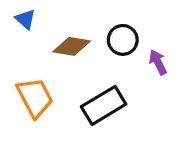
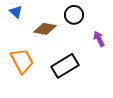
black circle: (123, 40) -> (74, 15), moved

